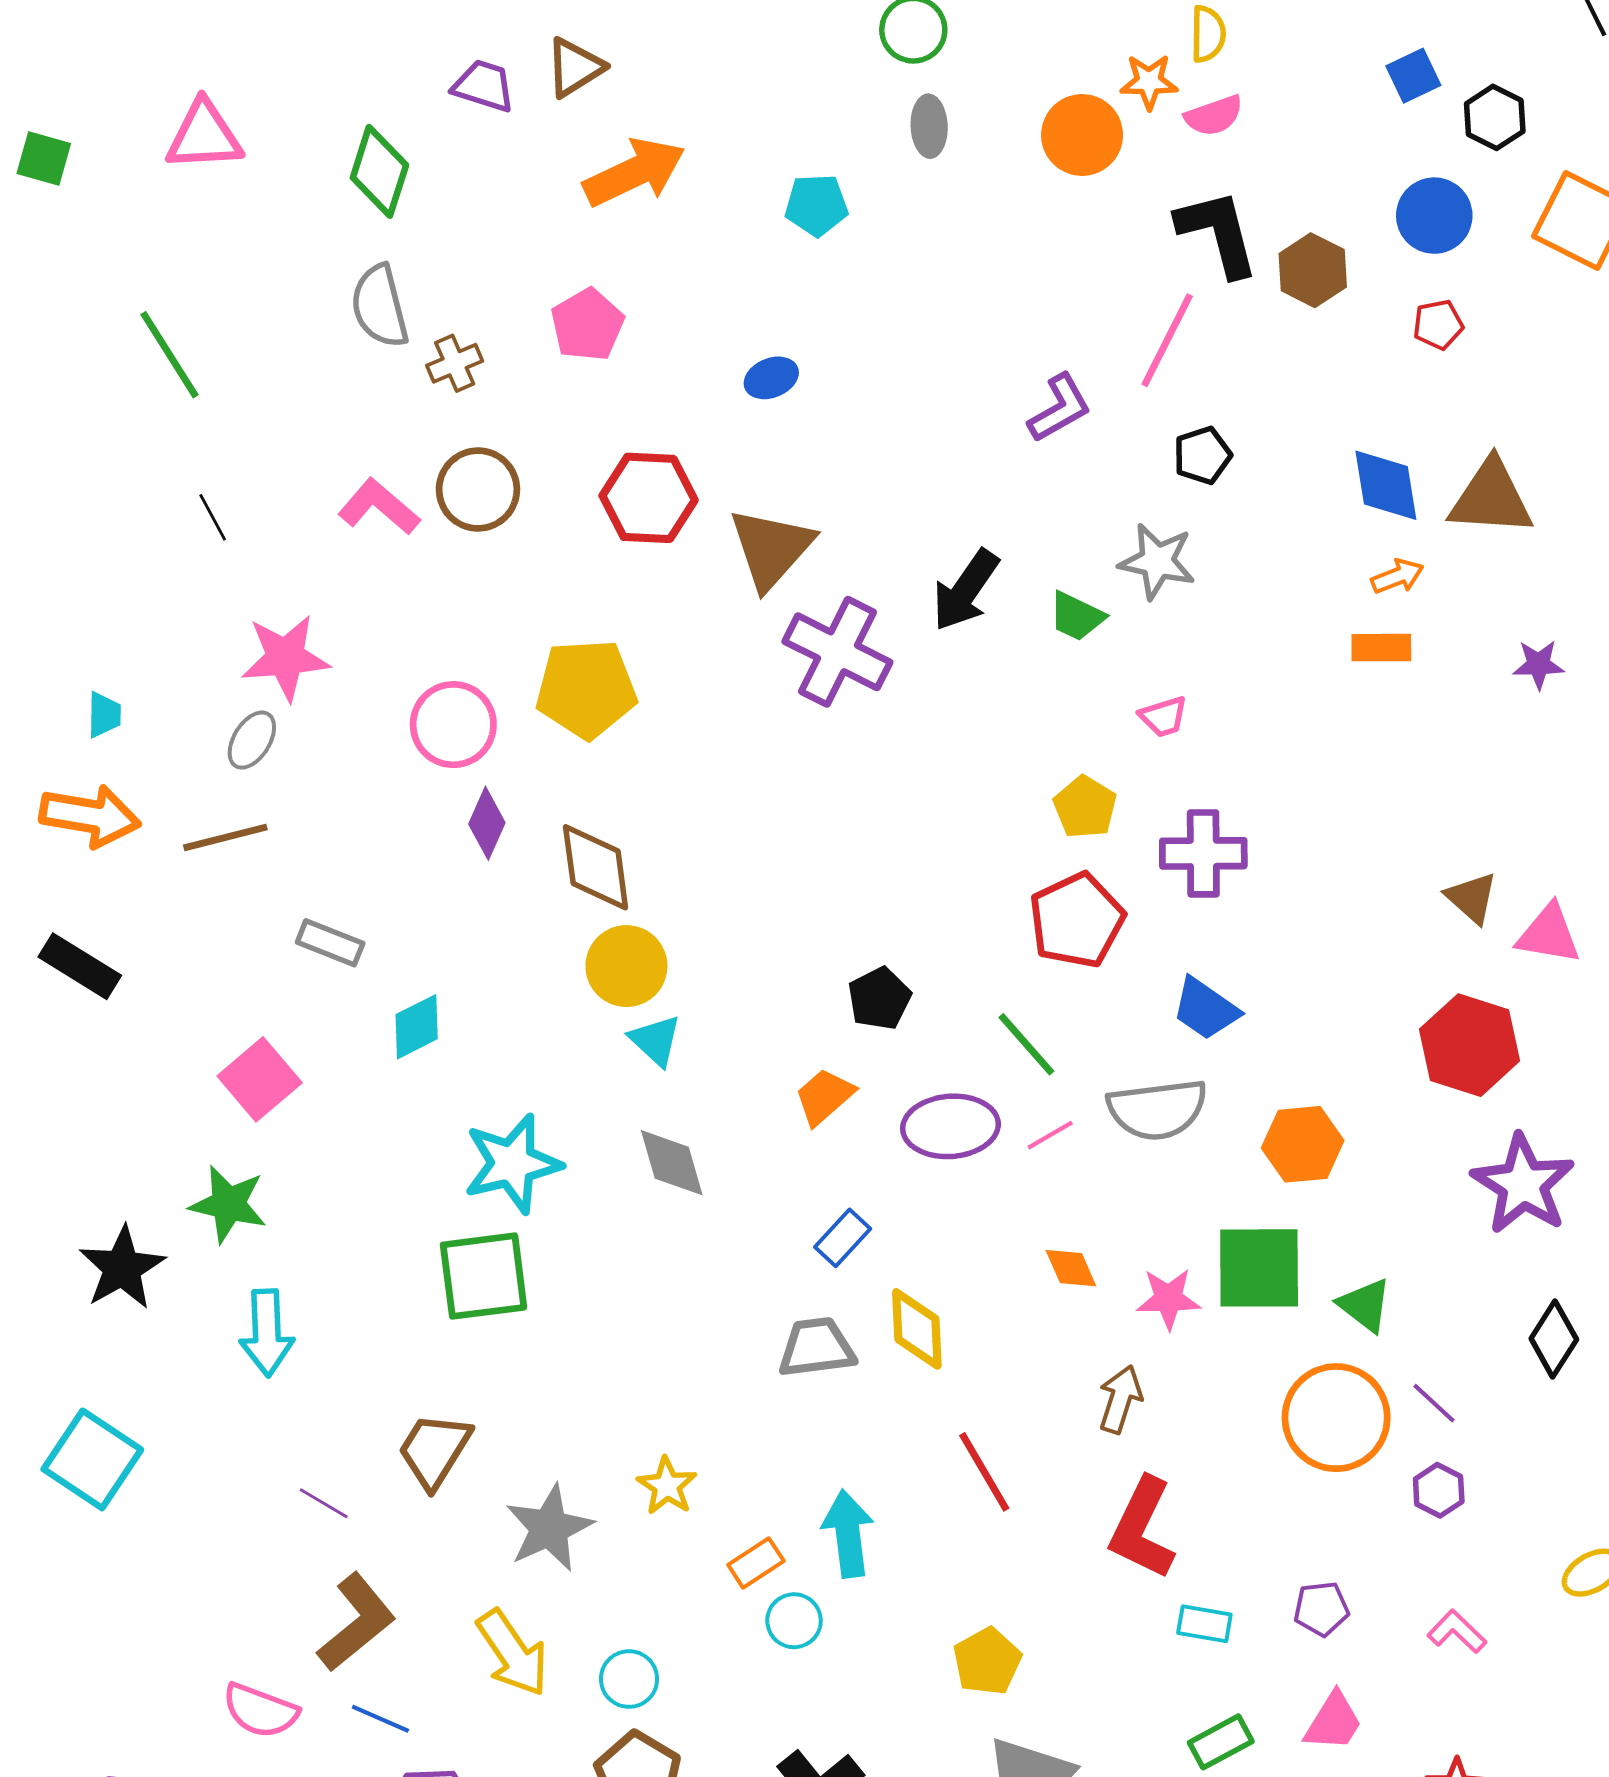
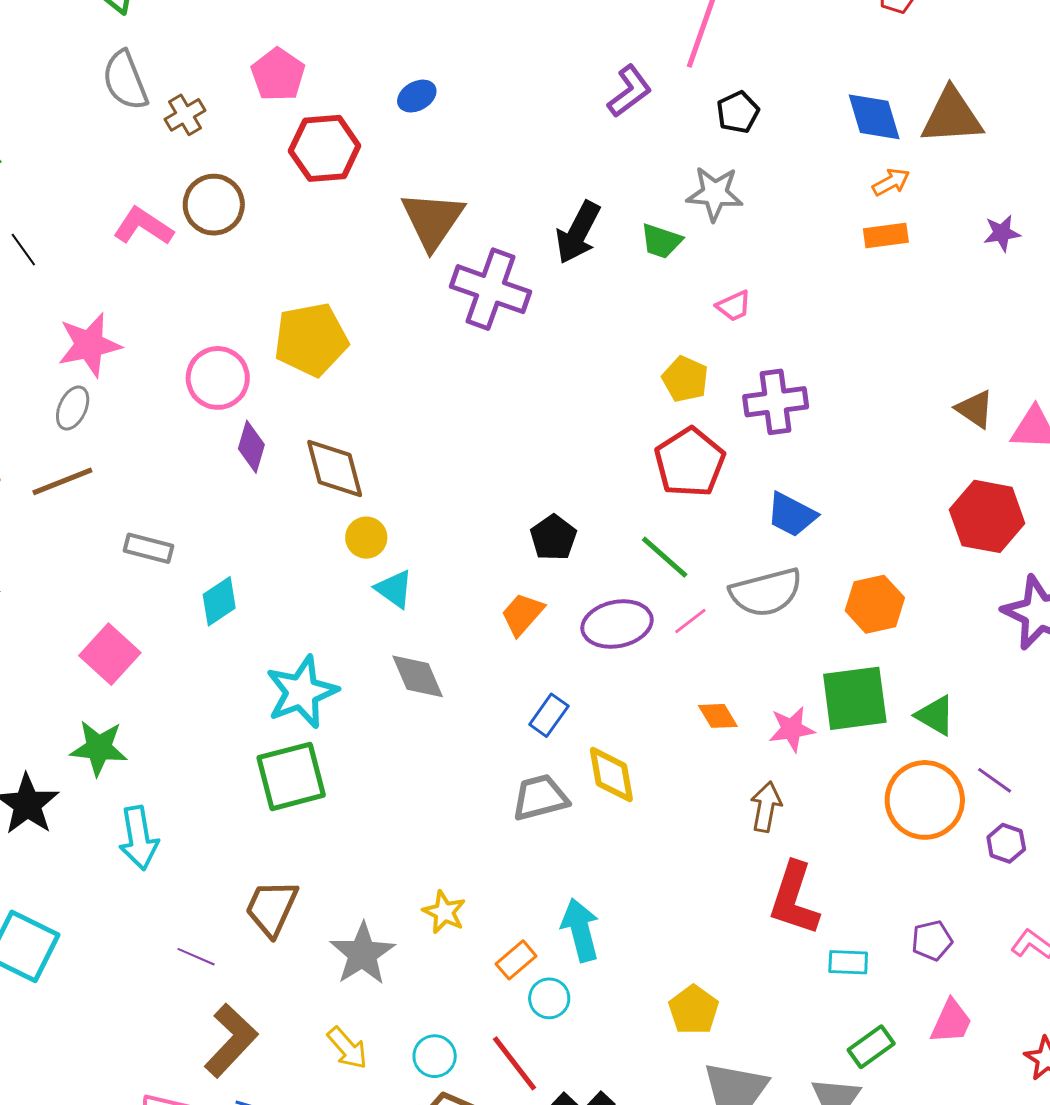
red hexagon: (649, 498) -> (325, 148), moved
yellow circle: (626, 966) -> (366, 538), size x0.7
red line: (984, 1472) -> (515, 1063), moved
yellow arrow: (513, 1653) -> (347, 1048), size x0.7

